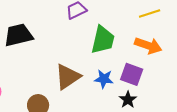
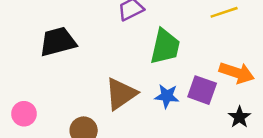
orange arrow: (148, 46) -> (237, 73), moved
black star: (128, 100) -> (239, 117), moved

